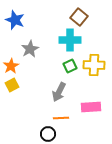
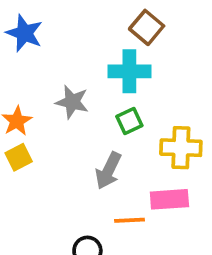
gray star: (30, 49) -> (72, 102), moved, turned -30
yellow cross: (94, 65) -> (181, 148), moved
orange line: (61, 118) -> (129, 220), moved

